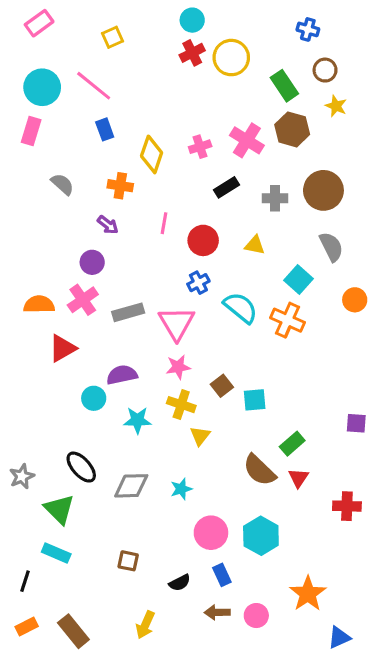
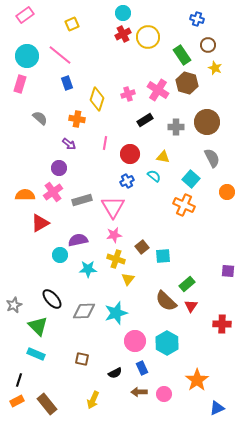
cyan semicircle: (241, 308) -> (154, 176), moved, size x0.6
cyan star: (181, 489) -> (116, 313), size x1.6
black line: (25, 581) -> (19, 380), moved

